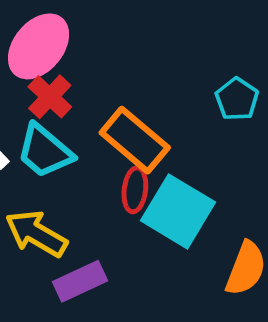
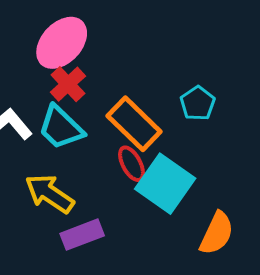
cyan pentagon: (237, 99) -> (198, 103), moved
red ellipse: (135, 190) -> (131, 164), turned -39

